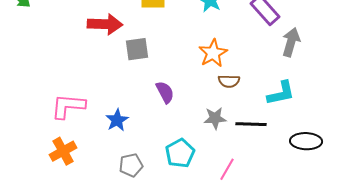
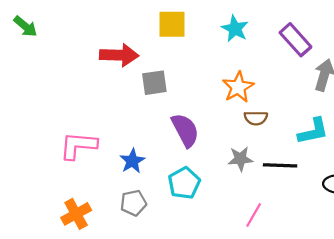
purple semicircle: (165, 92) -> (185, 130), size x1.4
orange cross: (63, 151) -> (76, 214), moved
cyan pentagon: (180, 153) -> (184, 183), moved
gray pentagon: (131, 165) -> (133, 203), moved

